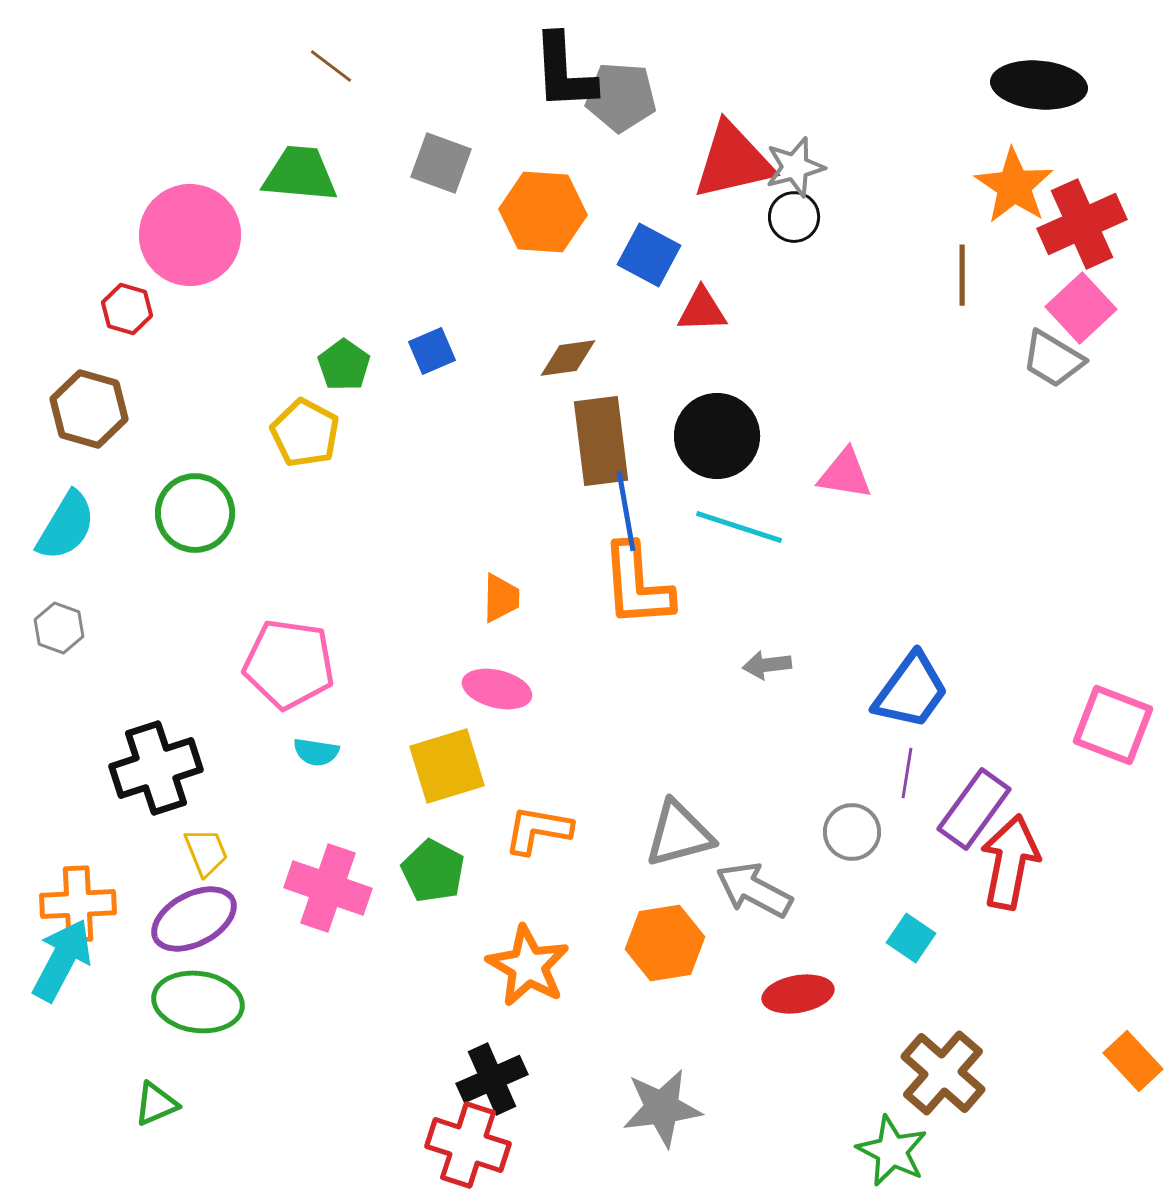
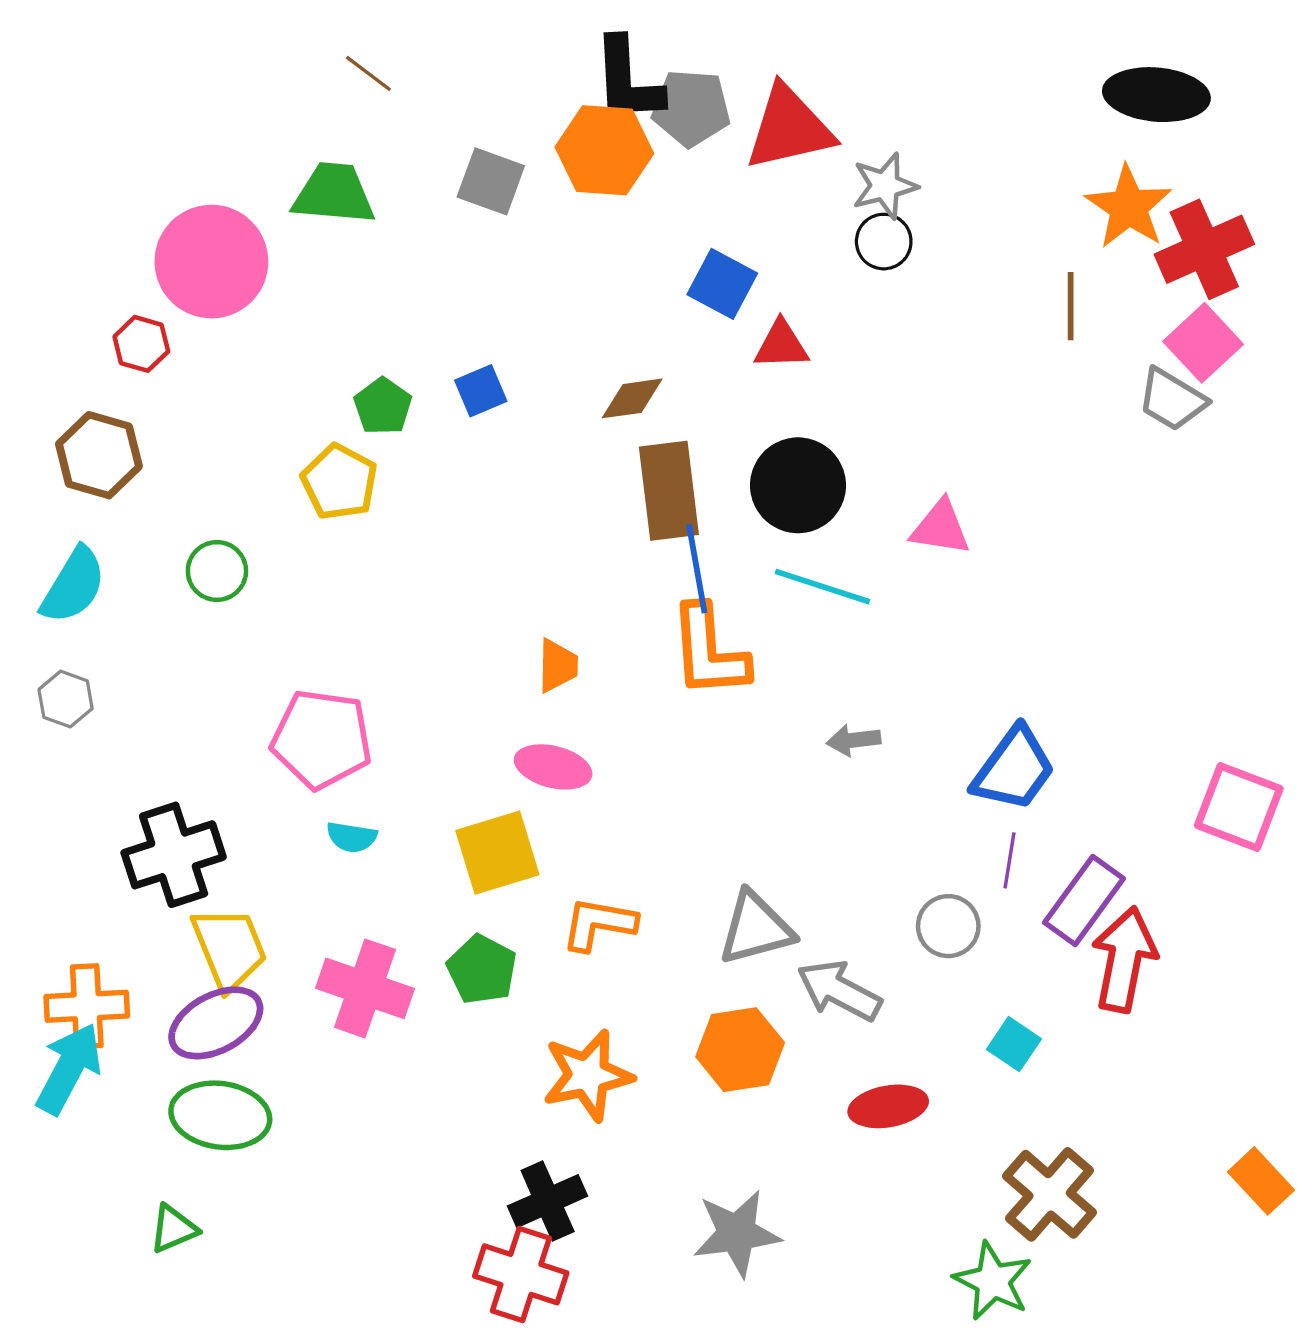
red triangle: (733, 161) -> (789, 128), moved
orange hexagon: (543, 212) -> (604, 150), moved
green circle: (195, 513) -> (217, 571), size x0.7
yellow trapezoid: (206, 852) -> (229, 948), size x1.6
orange star: (528, 966) -> (588, 1075), turned 30

